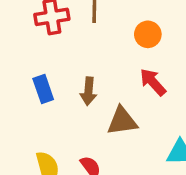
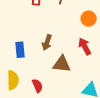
blue rectangle: (43, 89) -> (20, 50), moved

